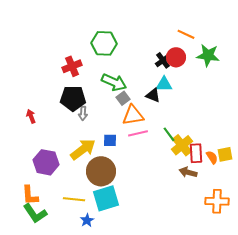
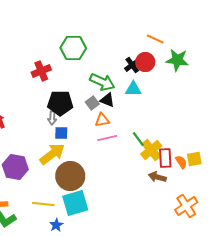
green arrow: (114, 82) -> (102, 82), moved
black triangle: (153, 95) -> (107, 100), moved
black pentagon: (73, 98) -> (60, 103), moved
orange triangle: (133, 115) -> (102, 120), size x0.7
blue square: (110, 140) -> (61, 133), moved
orange cross: (217, 201) -> (186, 206), turned -35

